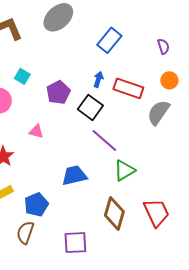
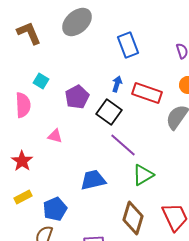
blue rectangle: (109, 40) -> (128, 45), turned -60

